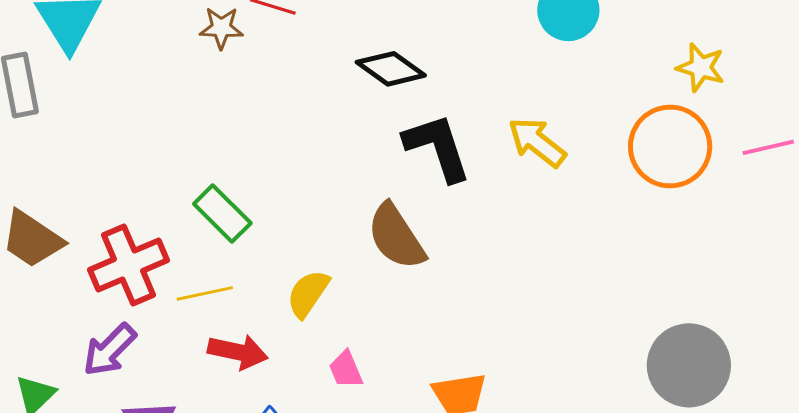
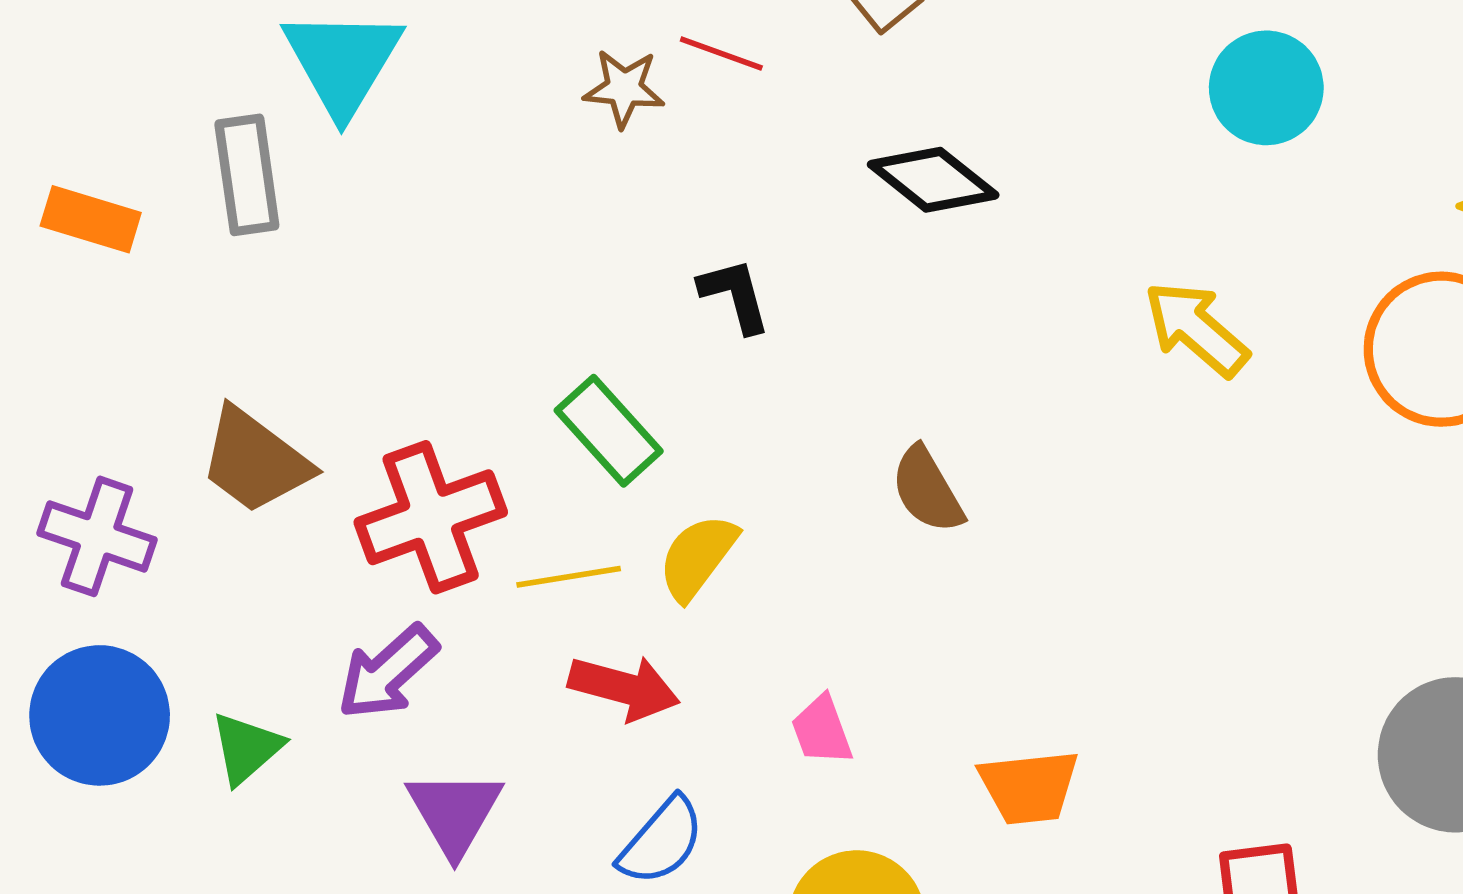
black L-shape: (437, 147) -> (735, 295), moved, size x0.6
brown semicircle: (396, 237) -> (927, 490), size x0.7
yellow semicircle: (308, 294) -> (698, 557), moved

